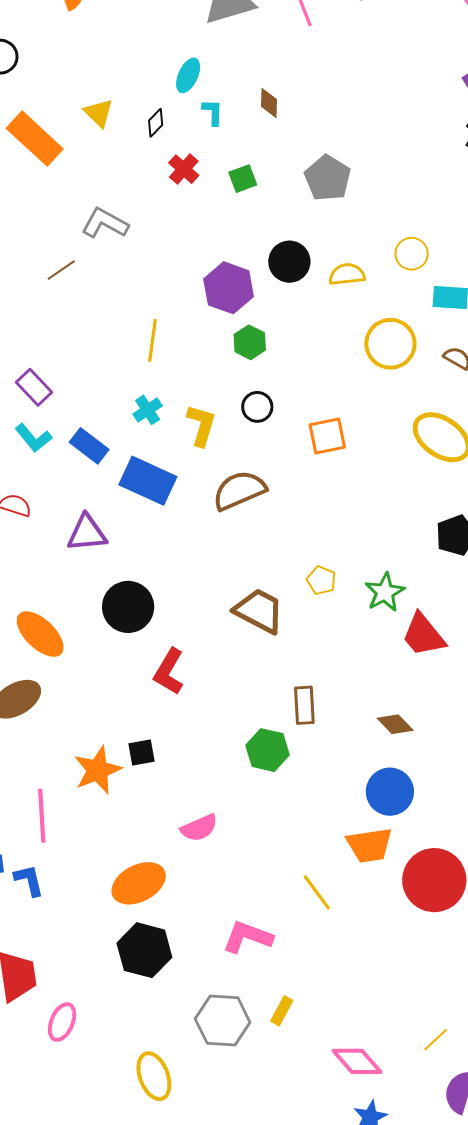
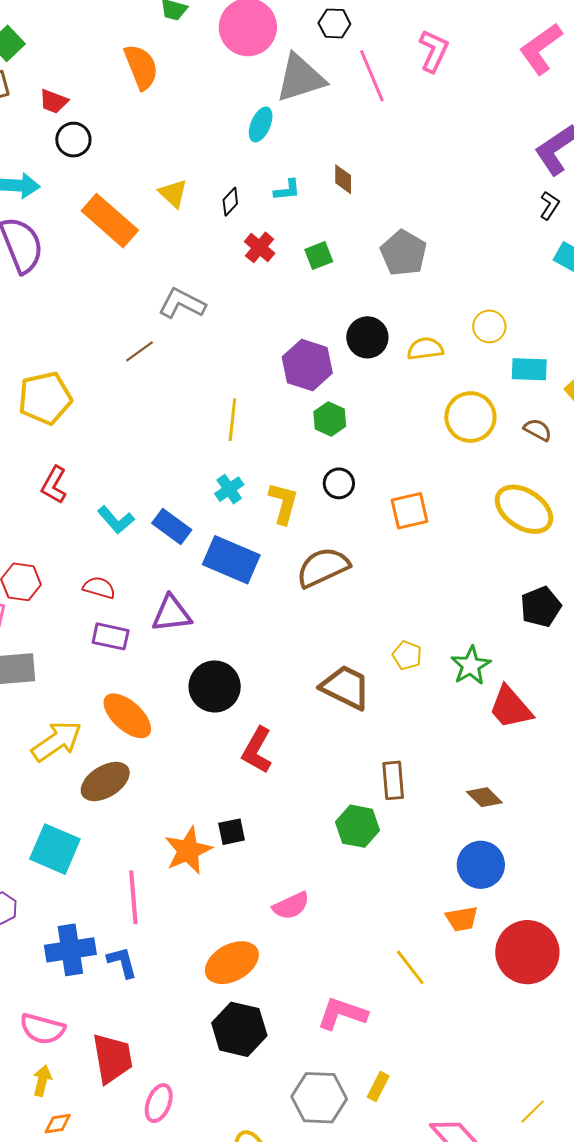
cyan ellipse: (188, 75) -> (261, 124), moved
cyan L-shape: (213, 112) -> (287, 190), turned 84
purple rectangle: (34, 387) -> (111, 636), moved, turned -33
orange trapezoid: (369, 845) -> (462, 919), size x0.7

